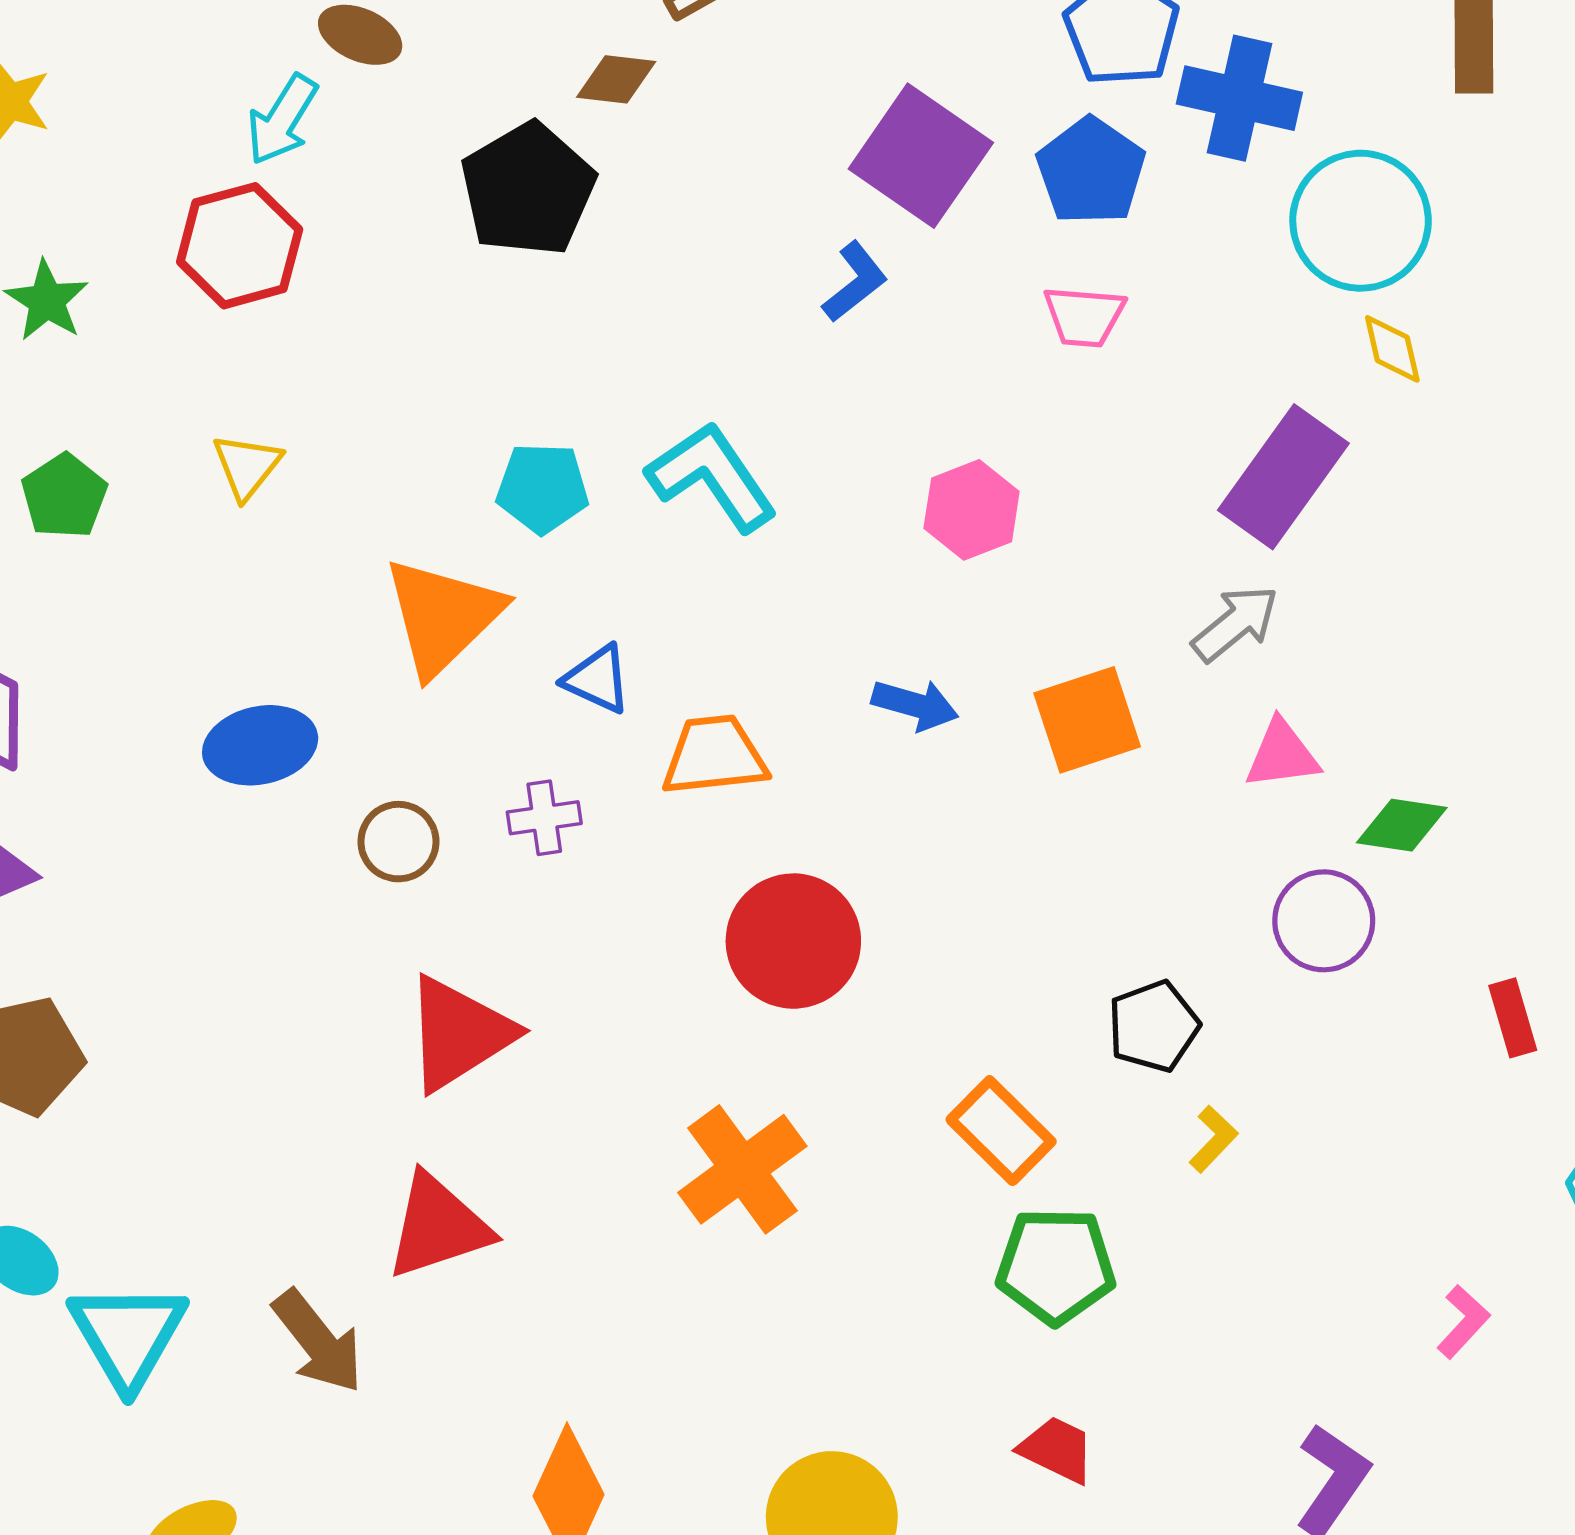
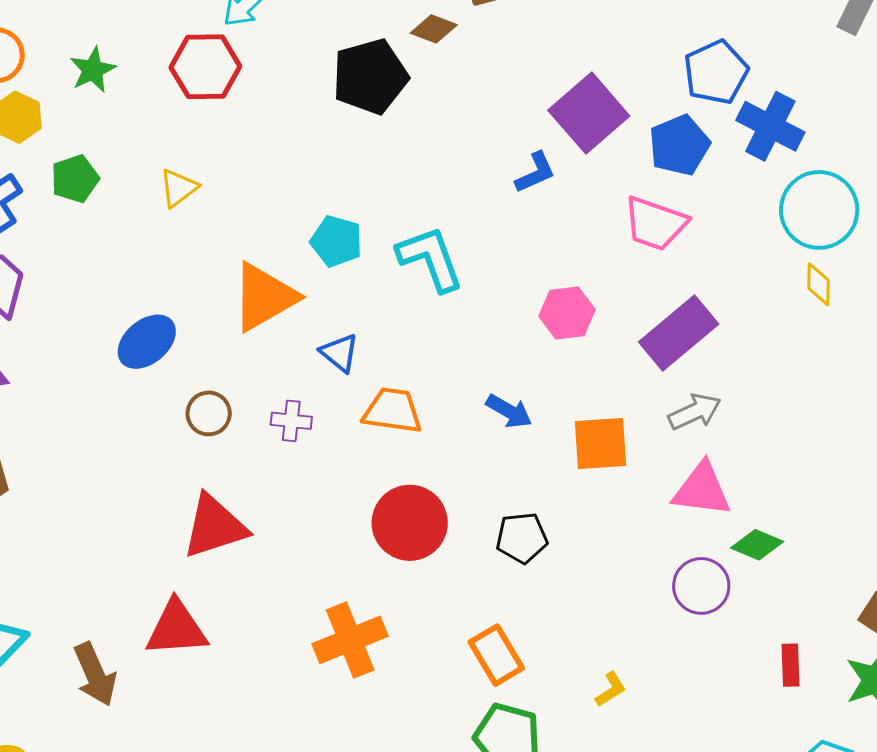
pink trapezoid: (1084, 316) -> (655, 223), size x1.4
purple rectangle: (1283, 477) -> (679, 333), moved
blue ellipse: (260, 745) -> (147, 342), turned -42
pink triangle: (1282, 755) -> (702, 490), size x1.4
black pentagon: (1153, 1026) -> (522, 538), moved

